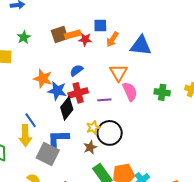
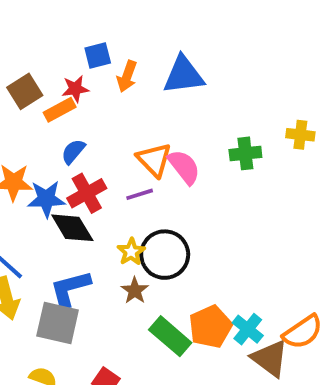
orange rectangle: (73, 34) -> (60, 110), moved
orange triangle: (119, 73) -> (154, 160), moved
black diamond: (67, 108) -> (72, 228), turned -55

